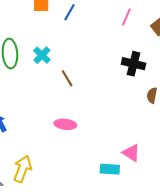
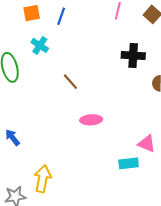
cyan cross: (42, 55) -> (40, 45), moved
pink ellipse: (65, 124) -> (91, 120), moved

